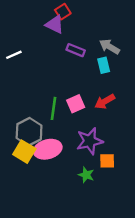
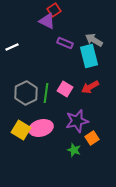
cyan rectangle: (104, 65) -> (89, 56), size x1.6
pink square: (76, 104) -> (65, 89), turned -35
gray hexagon: (29, 132) -> (26, 93), moved
orange square: (107, 161) -> (92, 138), turned -32

